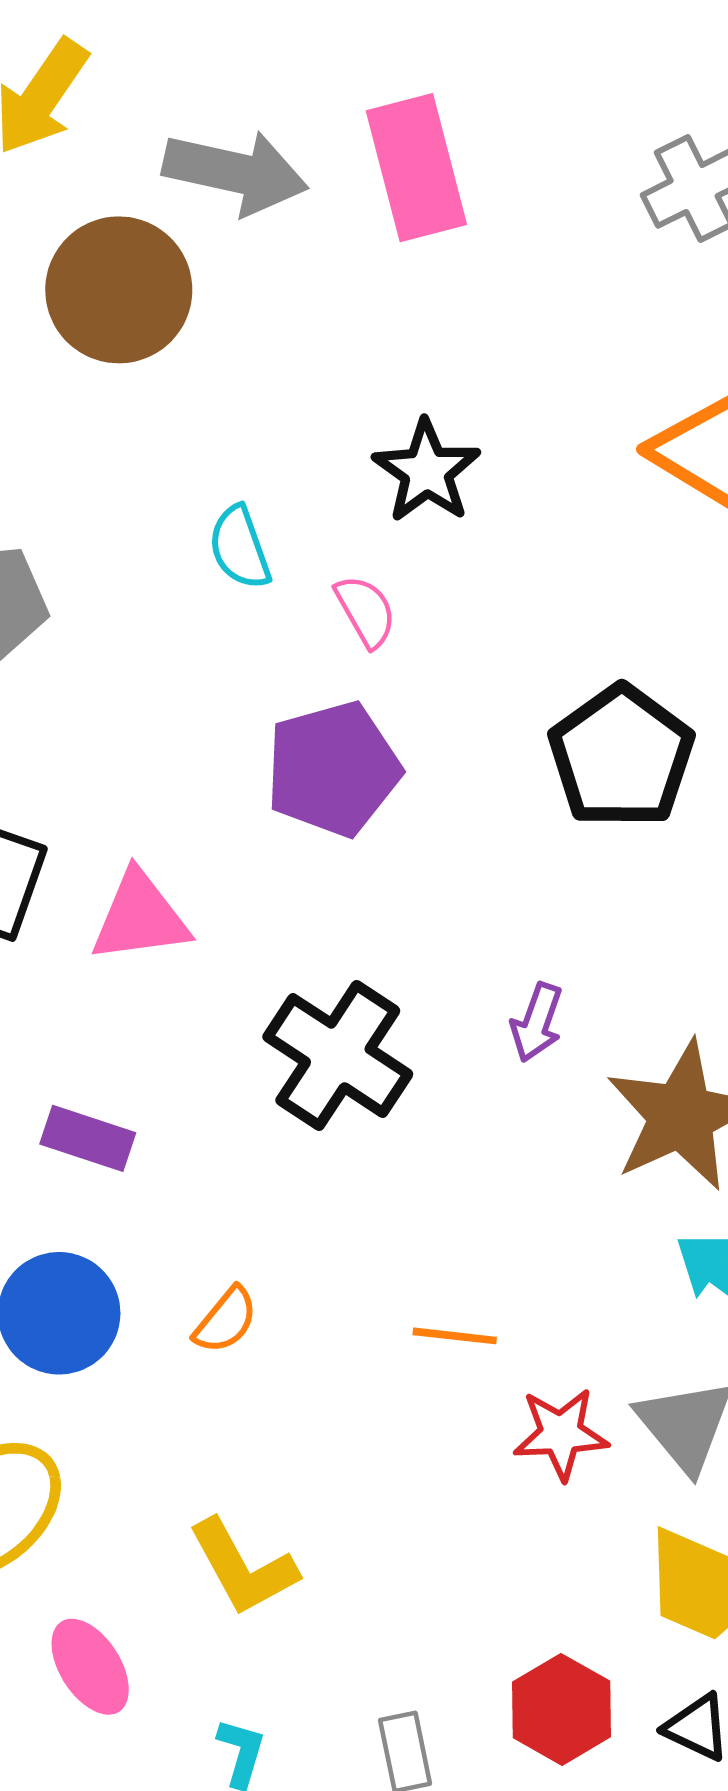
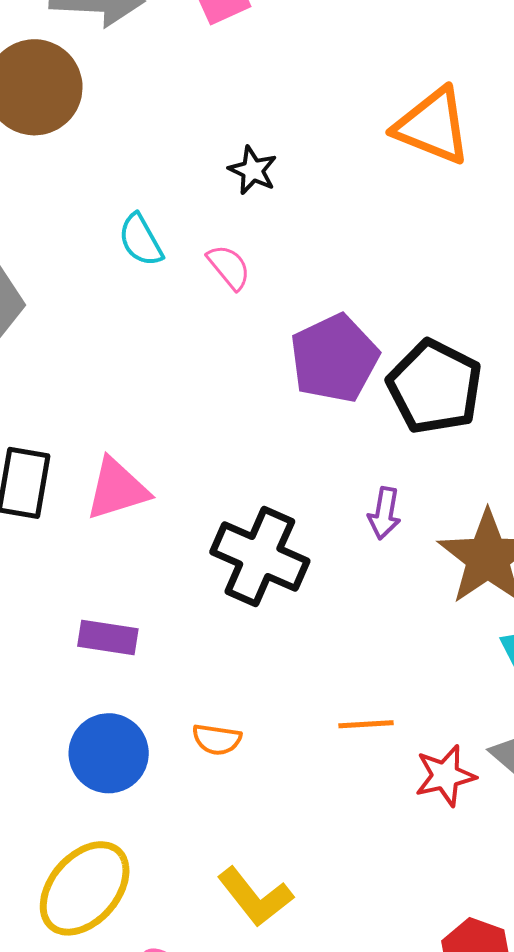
black star: (427, 471) -> (253, 170), size x0.7
black pentagon: (621, 757) -> (435, 387), moved
purple pentagon: (333, 769) -> (334, 358), moved
orange semicircle: (226, 1320) -> (217, 739), turned 69

